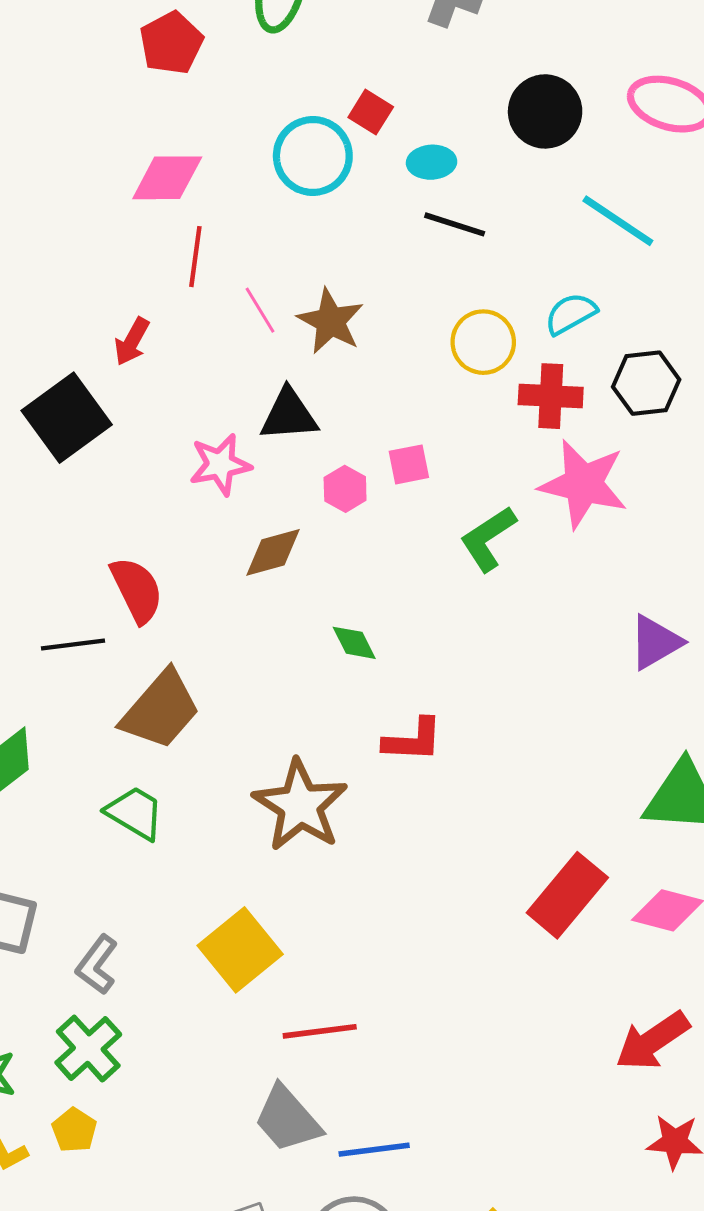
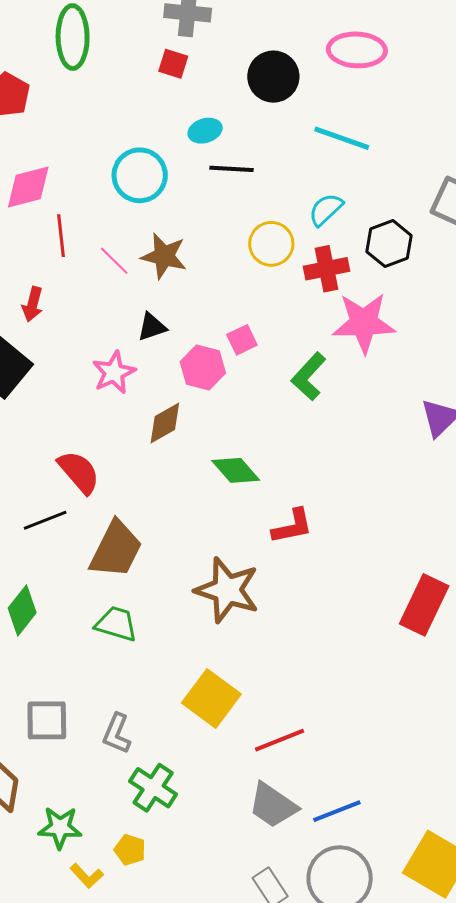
red square: (371, 112) -> (173, 64), moved
cyan circle: (313, 156) -> (140, 175), moved
black triangle: (289, 415) -> (152, 327), size x0.7
pink hexagon: (345, 489) -> (203, 367), size x1.4
green diamond: (354, 643) -> (236, 470), size x1.4
green cross: (88, 1049) -> (153, 788), moved

